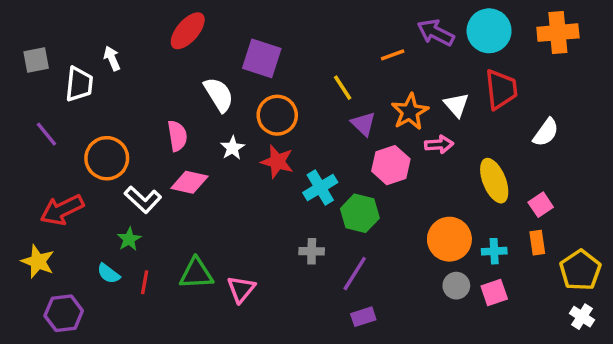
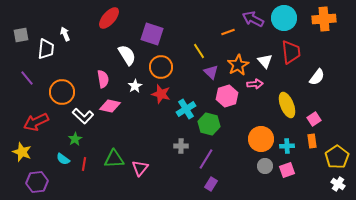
purple rectangle: (363, 317) -> (211, 184), turned -40

